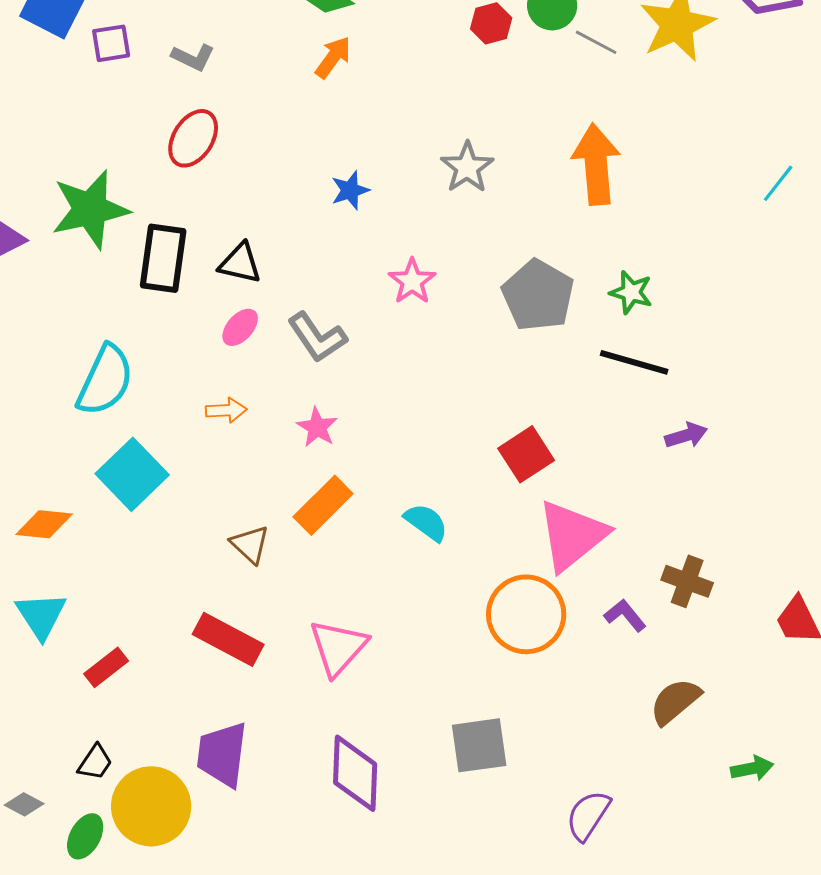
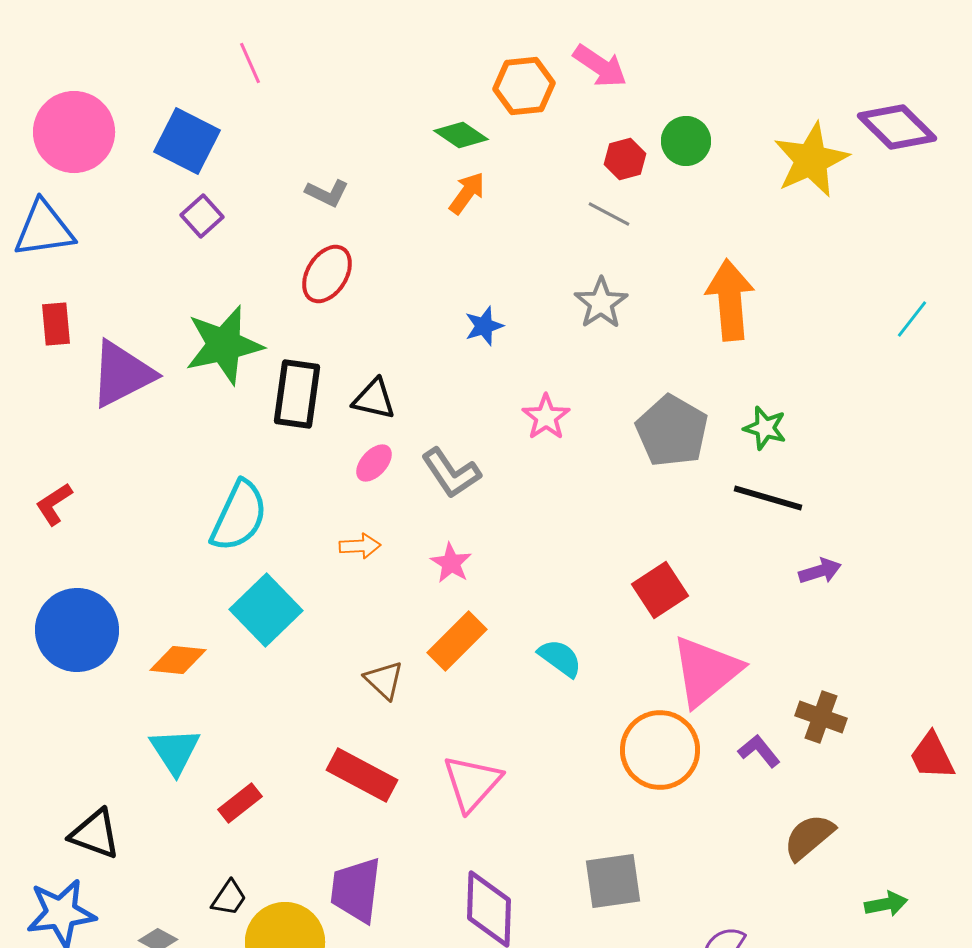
gray line: (596, 42) -> (609, 214), moved
purple square: (111, 43) -> (202, 216), moved, turned -33

